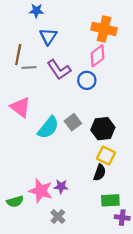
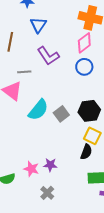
gray line: (29, 68) -> (24, 72), moved
blue circle: (87, 80) -> (84, 67), moved
gray square: (73, 122) -> (61, 114), moved
pink star: (41, 191) -> (31, 169), size x0.7

